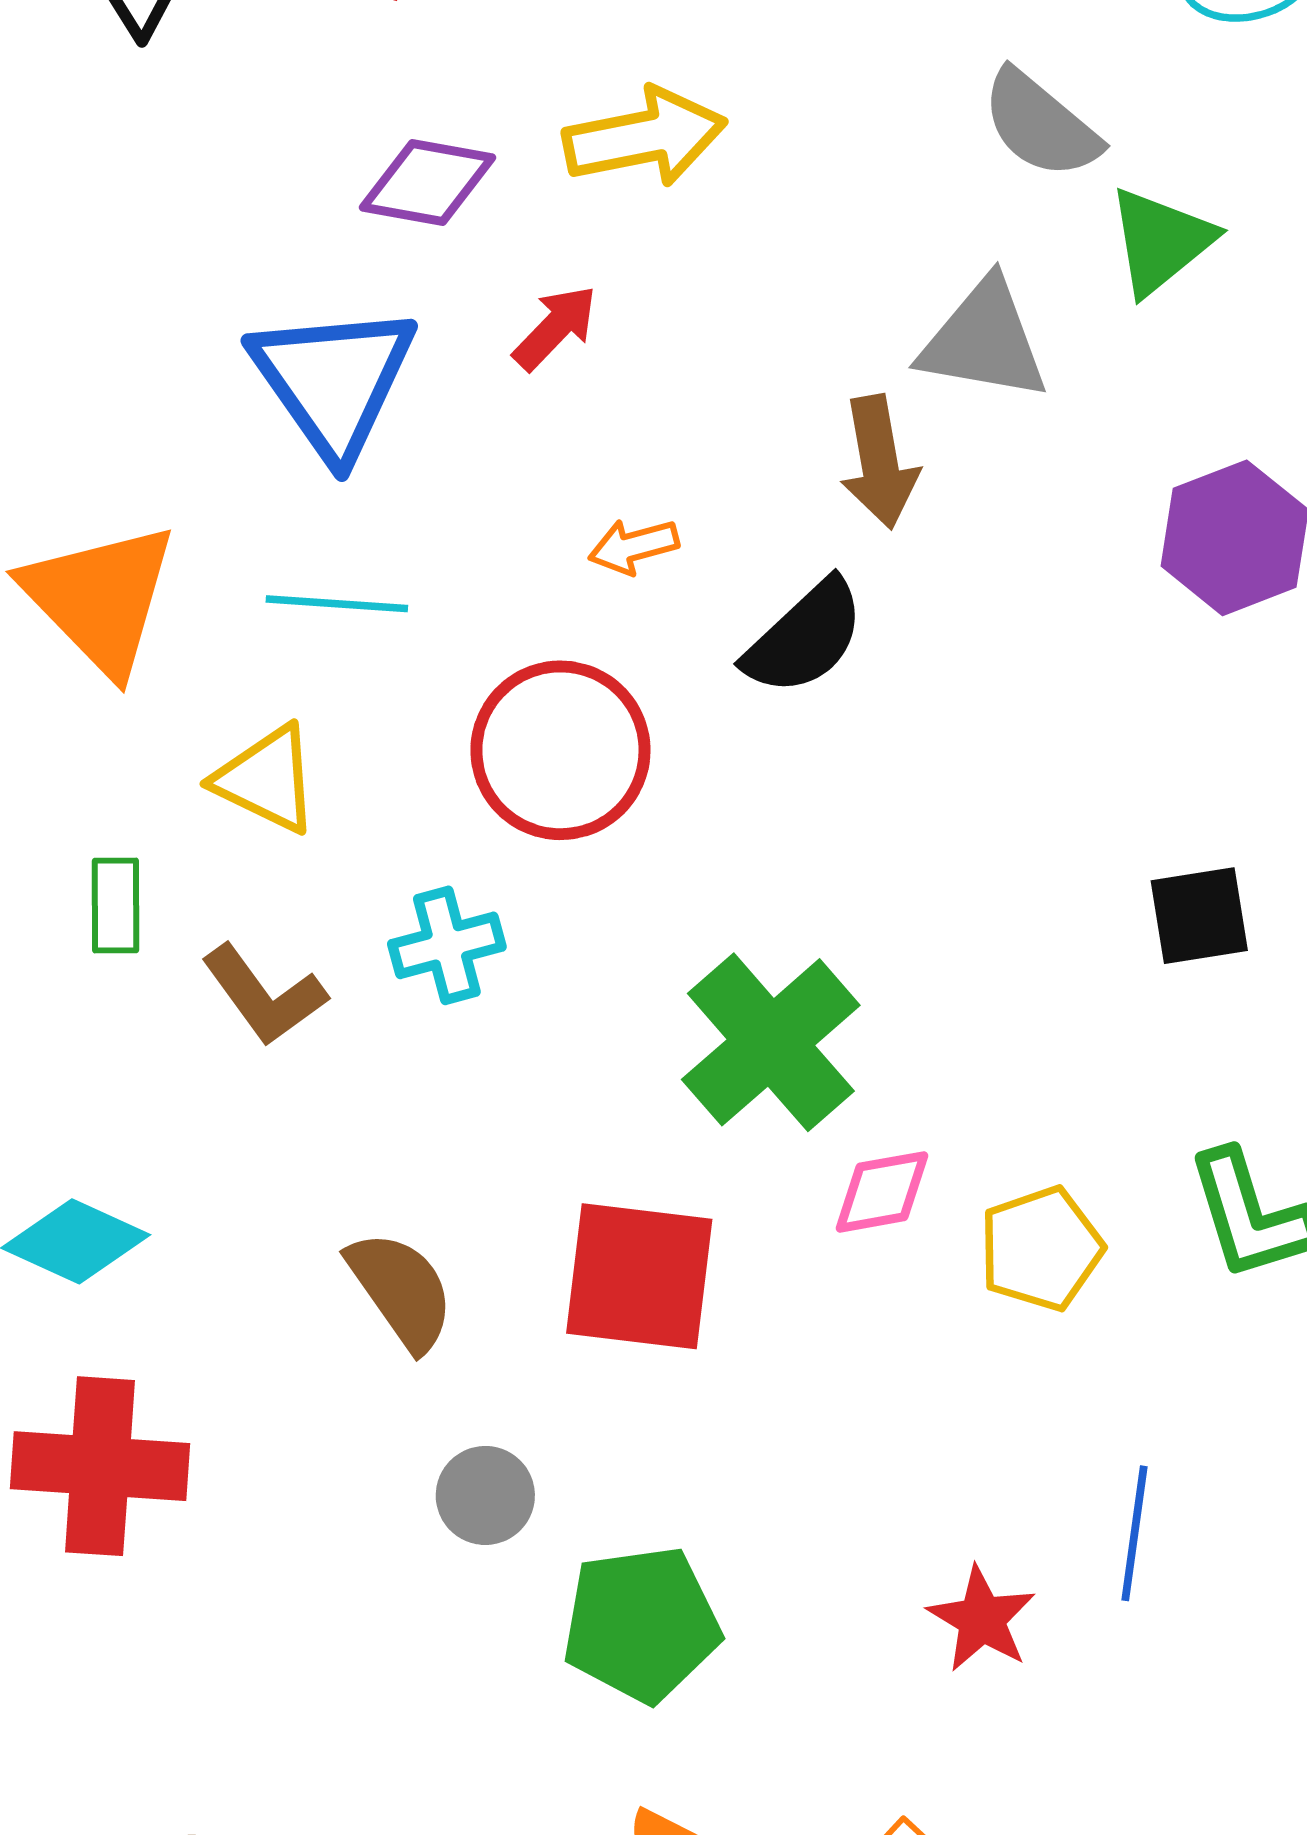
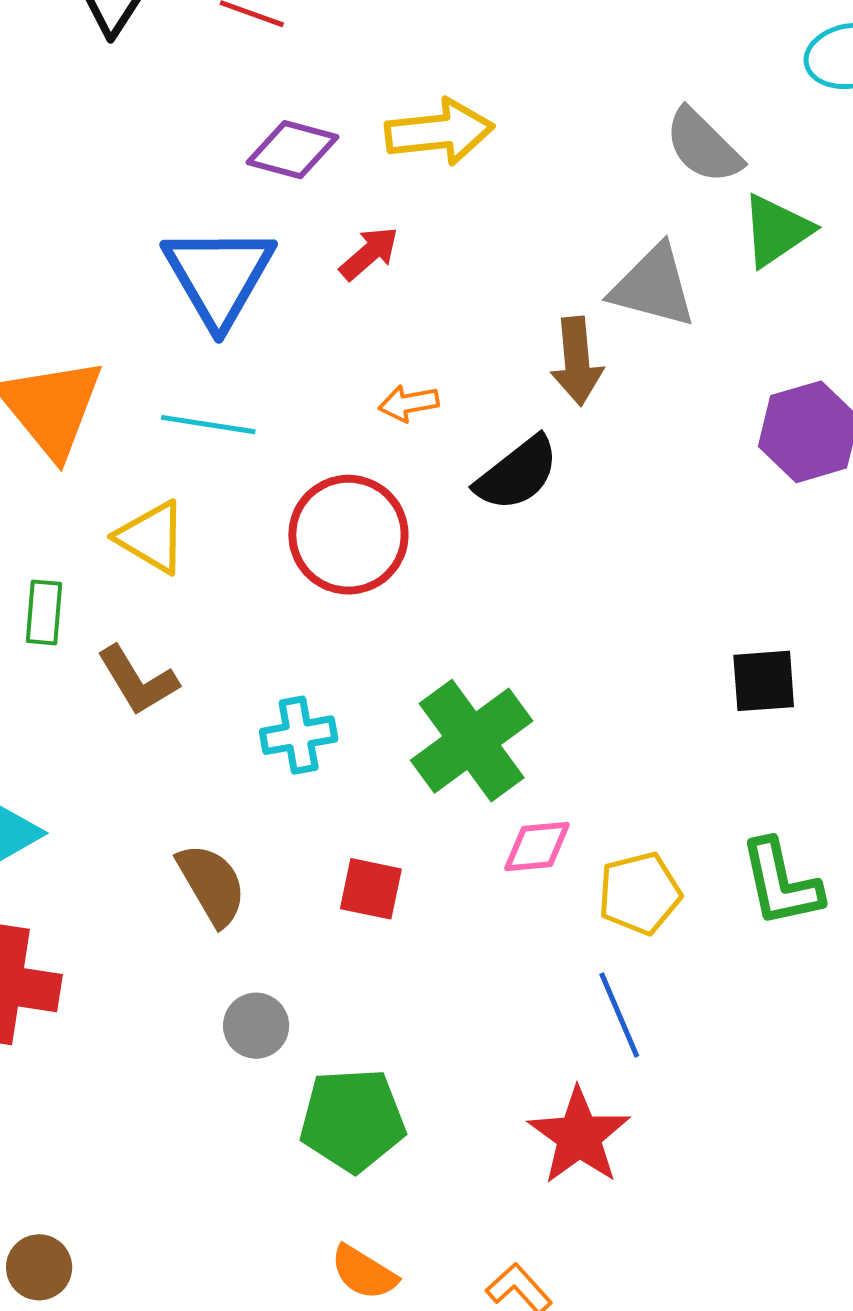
cyan cross: (447, 945) -> (299, 735), moved
red square: (639, 1276) -> (371, 889), size x0.6
blue line: (1134, 1533) -> (619, 1015), moved, turned -36
red star: (982, 1619) -> (579, 1136), size x1.4

